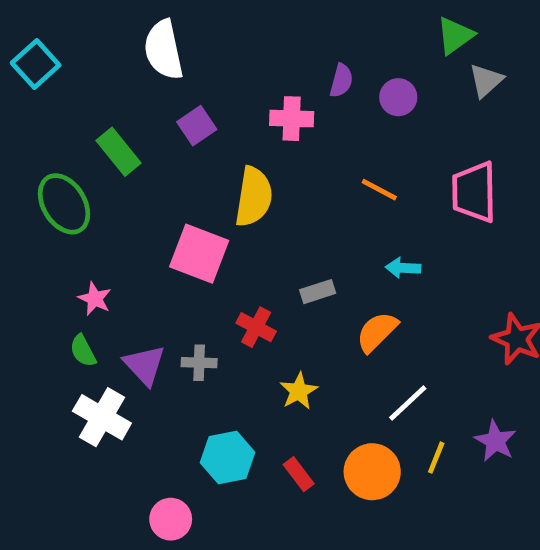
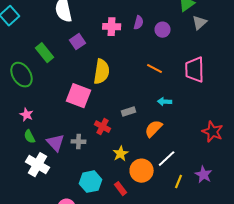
pink cross: (292, 119) -> (112, 27), moved
pink star: (95, 299) -> (27, 115), moved
orange circle: (372, 472) -> (142, 171), moved

